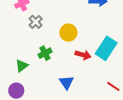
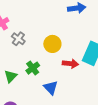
green triangle: (22, 66) -> (11, 76), moved
blue triangle: (66, 83) -> (51, 88), moved

